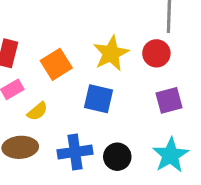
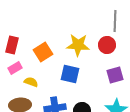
yellow star: (111, 53) -> (78, 45), turned 30
yellow semicircle: (37, 111) -> (31, 82), turned -120

